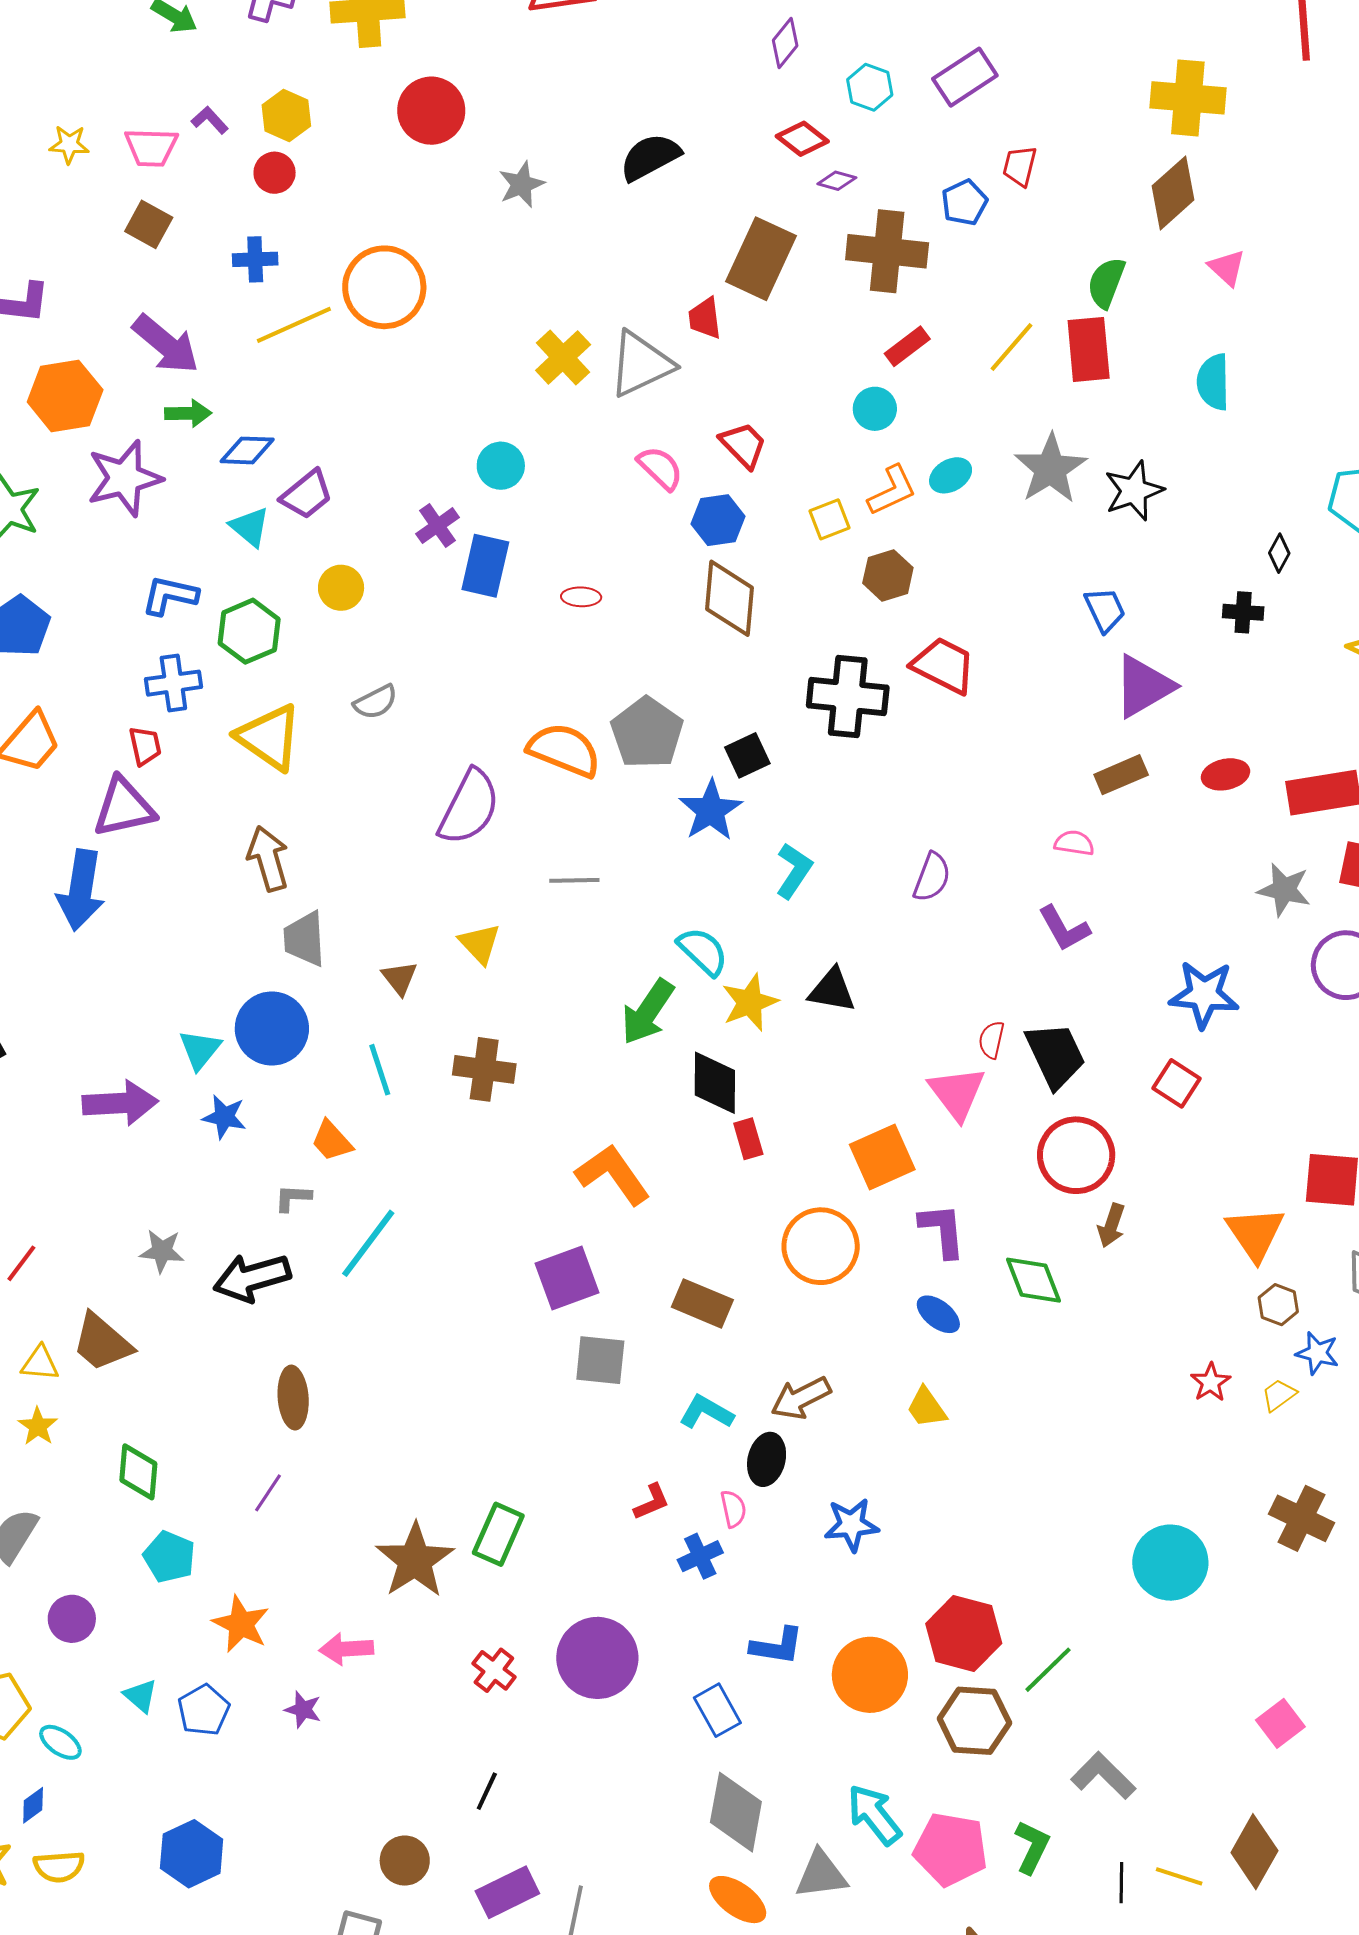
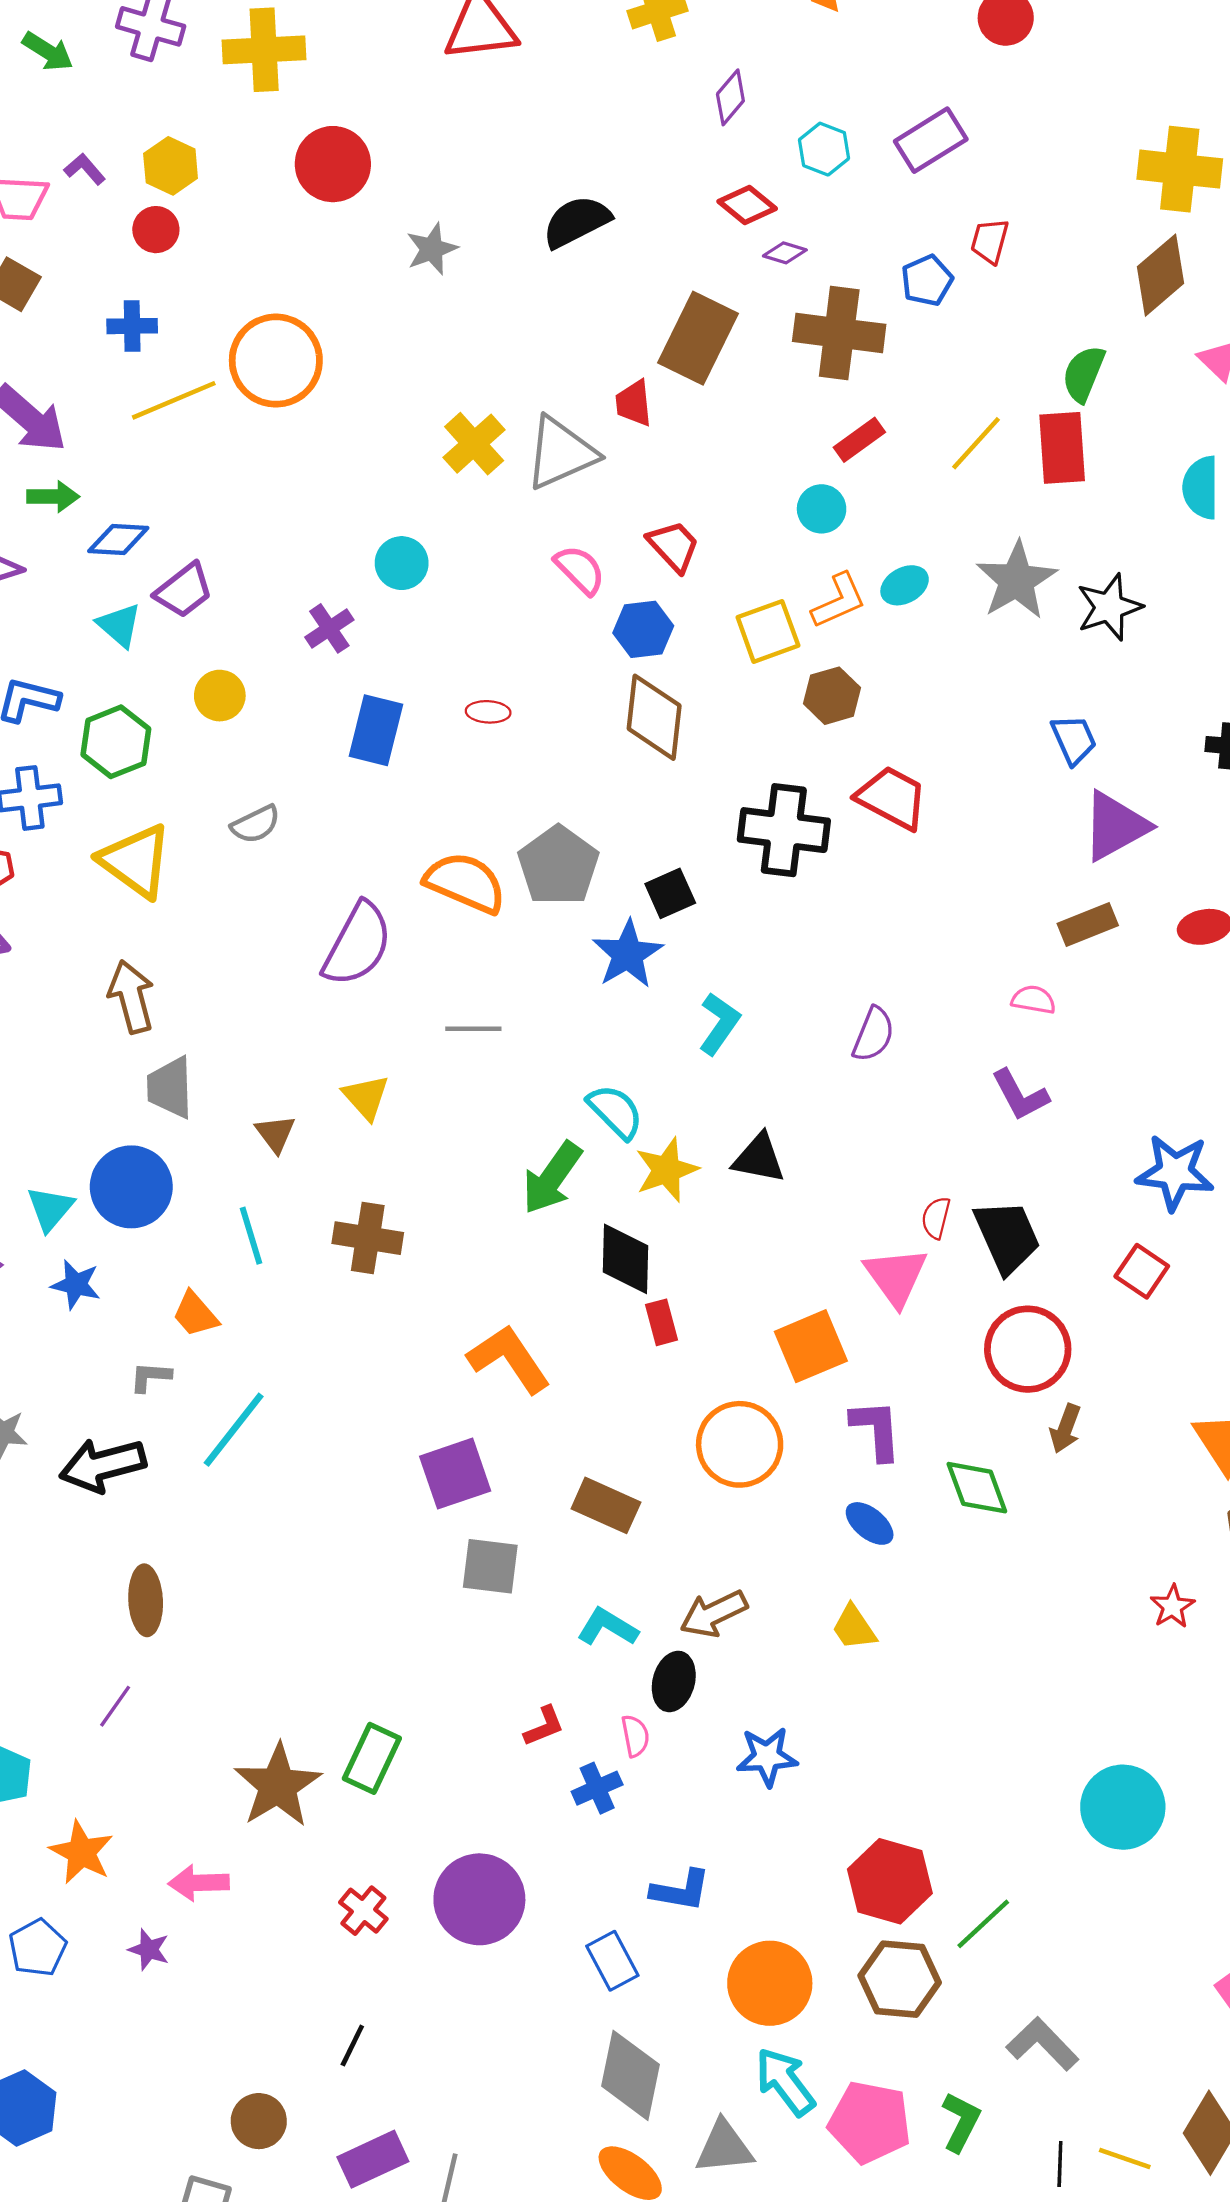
yellow square: (829, 519) -> (768, 631), size x1.4
blue rectangle: (485, 566) -> (376, 730), moved
orange circle: (870, 1675) -> (770, 1983), moved

